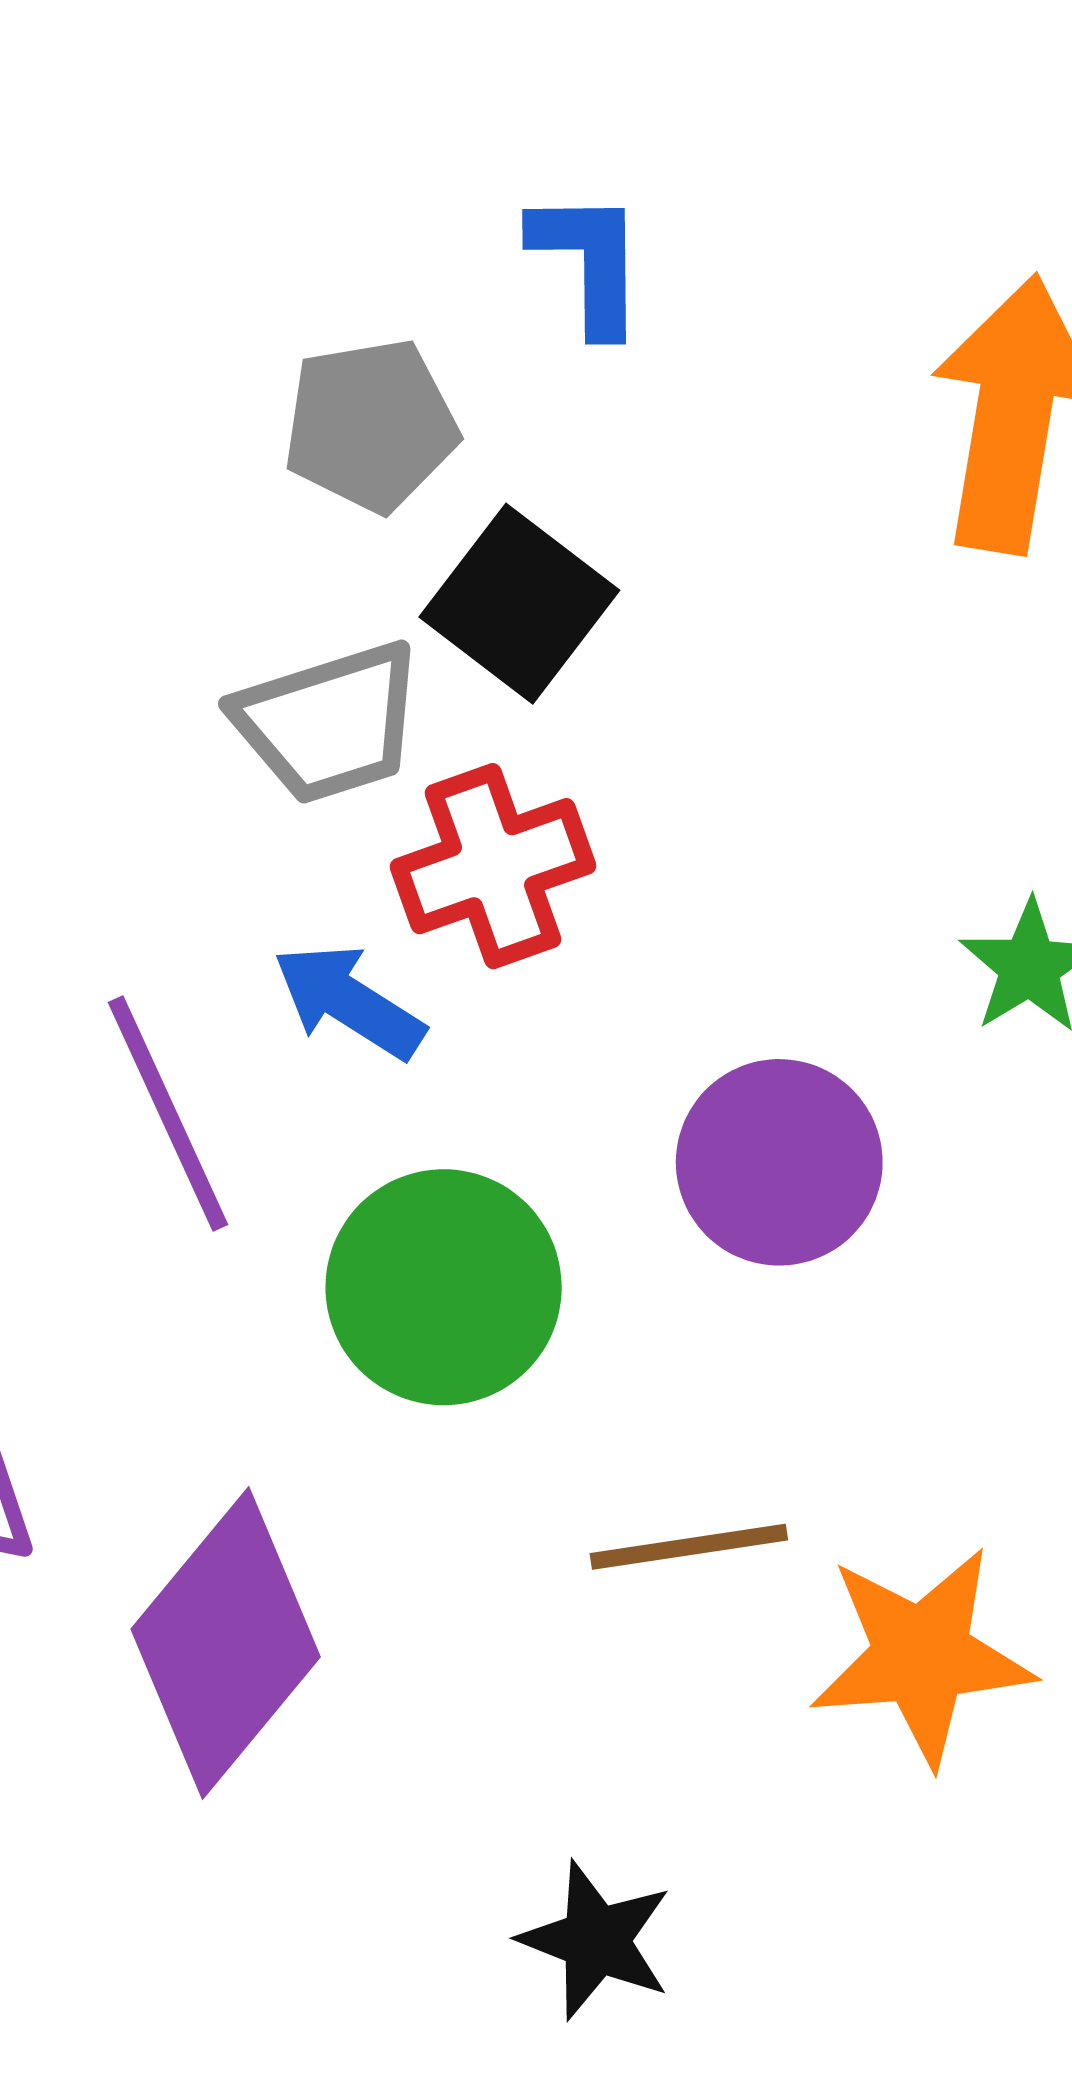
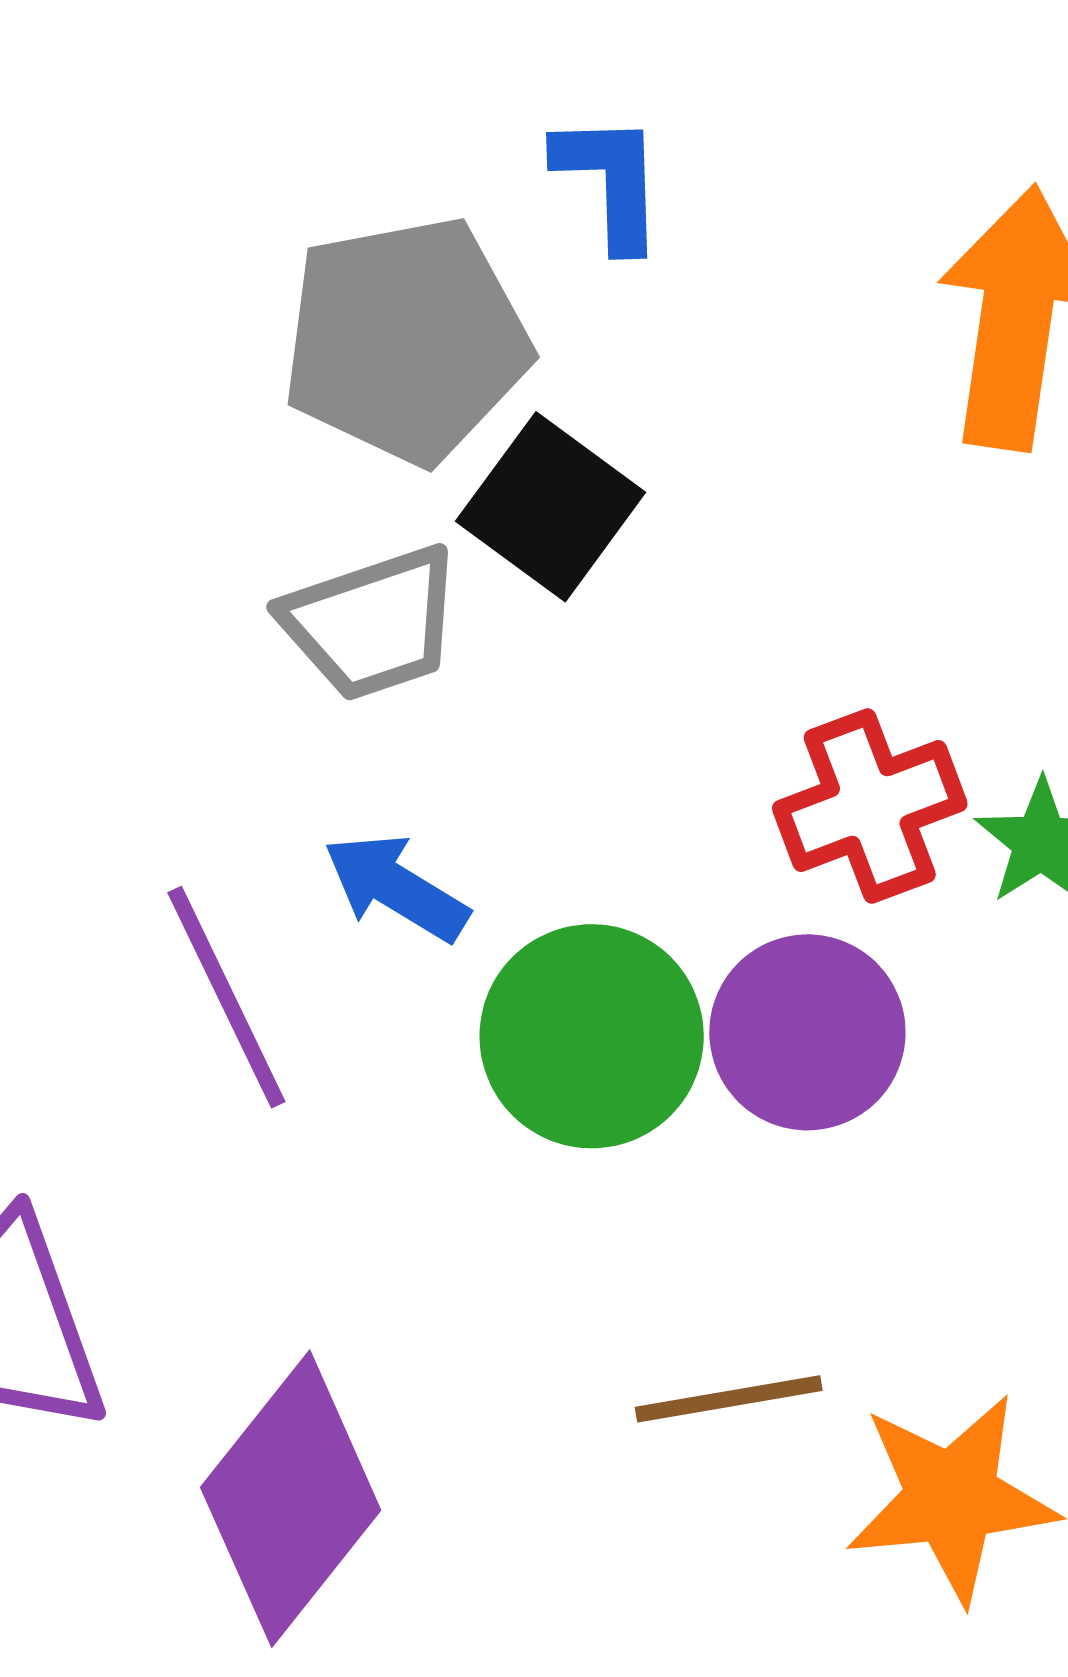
gray pentagon: (371, 425) -> (406, 340), size x1.5
red cross: (493, 866) -> (870, 806), moved
green circle: (444, 1287) -> (592, 1036), moved

